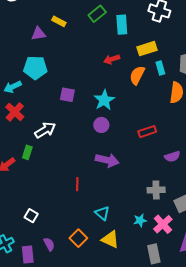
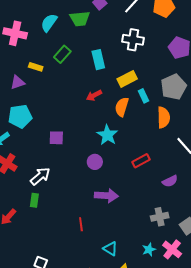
green rectangle: (97, 14) -> (62, 54), moved
cyan star: (104, 100) -> (107, 135), moved
green rectangle: (27, 152) -> (34, 200), moved

